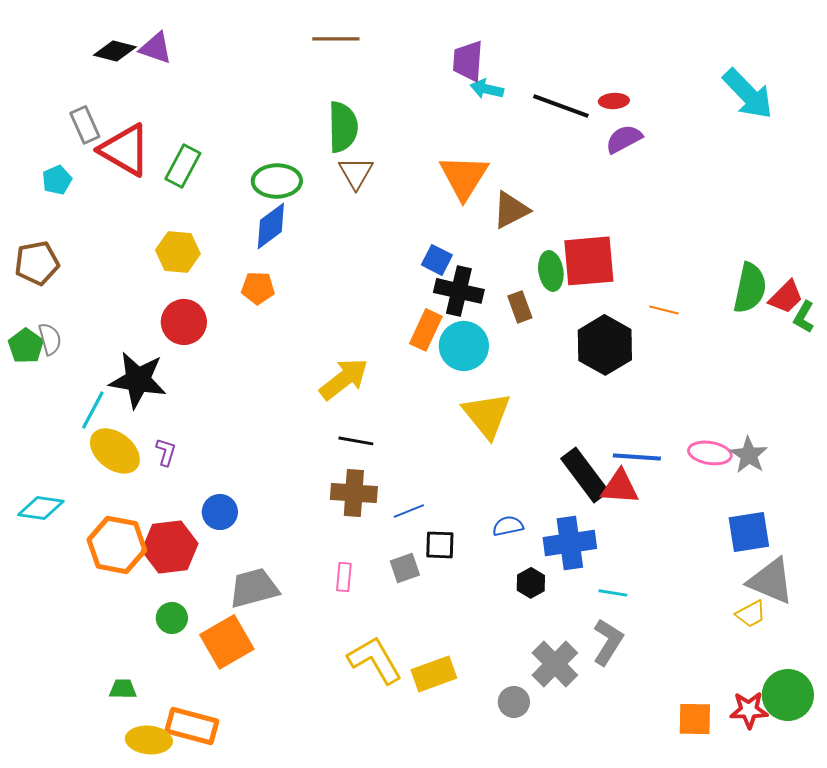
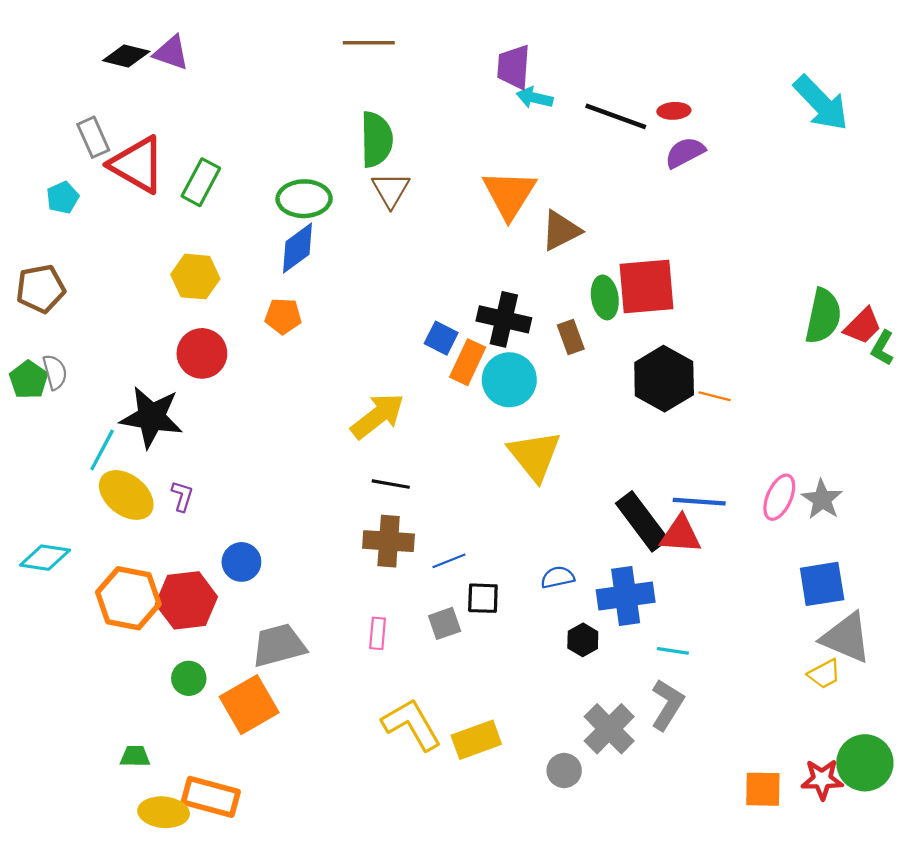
blue square: (437, 260) -> (441, 338), moved
orange line: (664, 310) -> (715, 396), moved
pink ellipse: (710, 453) -> (779, 497), turned -75

